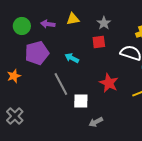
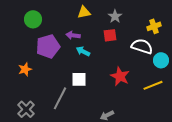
purple arrow: (48, 24) -> (73, 35), moved
gray line: (61, 84) -> (60, 98), moved, turned 55
white square: (81, 101) -> (79, 79), moved

